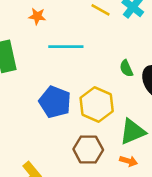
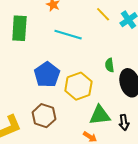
brown hexagon: (88, 149) -> (44, 116), moved

